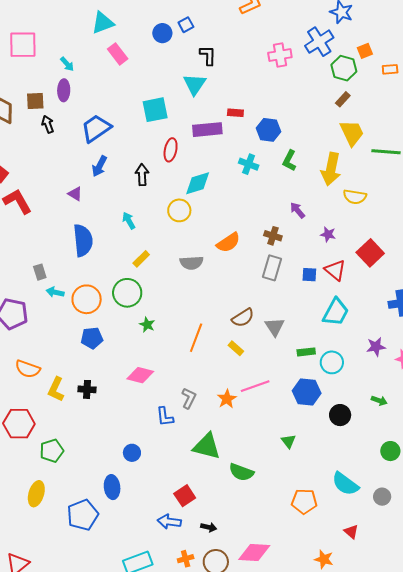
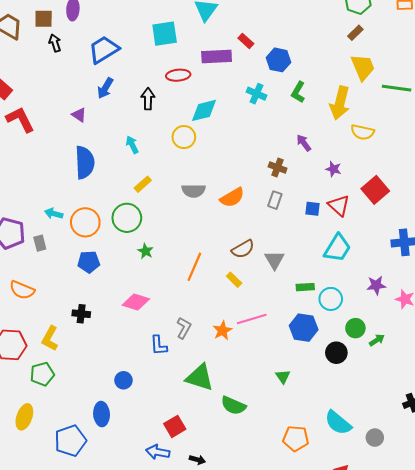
red rectangle: (235, 113) -> (246, 41), turned 35
red ellipse: (171, 150) -> (178, 75), turned 70
orange semicircle: (228, 243) -> (232, 197), moved
gray rectangle: (272, 268) -> (275, 200), size x0.7
gray rectangle: (40, 272) -> (40, 243), moved
yellow L-shape: (56, 389) -> (50, 338), moved
green arrow: (379, 401) -> (377, 340), turned -56
green circle: (390, 451) -> (355, 328), moved

